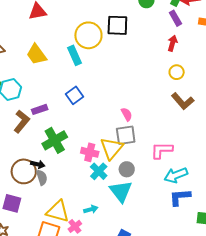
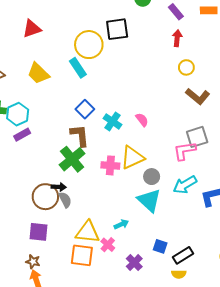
purple rectangle: (40, 109) -> (22, 135), moved
brown L-shape: (22, 121) -> (80, 136), moved, turned -35
gray square: (126, 135) -> (197, 137), moved
yellow triangle: (112, 148) -> (132, 157), turned 35
cyan cross: (99, 171) -> (112, 121), moved
cyan arrow: (176, 175) -> (185, 185), moved

